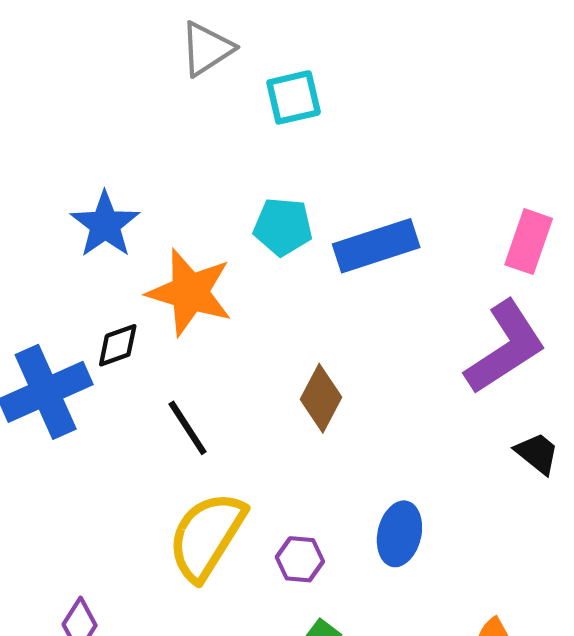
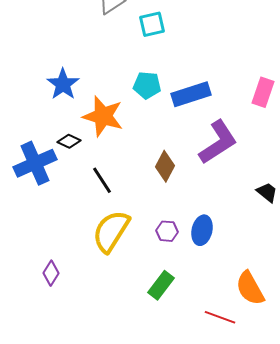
black diamond: (118, 345) -> (69, 141), turned 45
purple L-shape: (505, 347) -> (218, 142), moved
purple hexagon: (300, 559) -> (167, 231), moved

